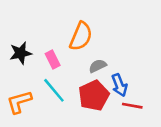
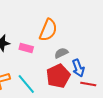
pink rectangle: (53, 59) -> (26, 48), turned -48
cyan line: (54, 90) -> (26, 84), moved

